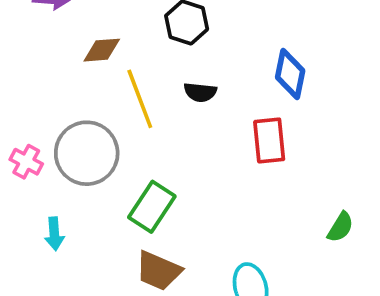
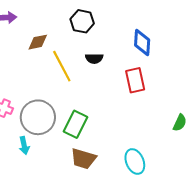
gray circle: (87, 153) -> (38, 117), moved

